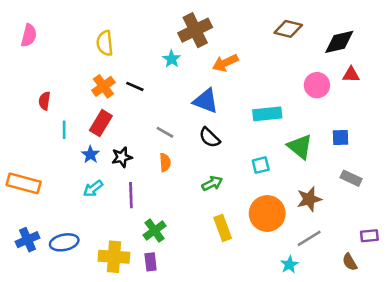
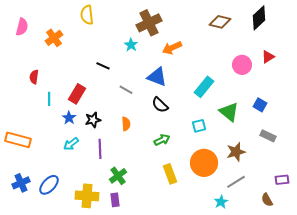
black diamond: (339, 42) -> (259, 18), moved, turned -30
yellow semicircle: (105, 43) -> (87, 15), moved
red triangle: (351, 75) -> (268, 57), turned -32
orange cross: (103, 86) -> (54, 38), moved
cyan rectangle: (267, 114) -> (204, 87), turned -45
gray line: (165, 132) -> (126, 90), moved
blue square: (341, 138) -> (260, 105), turned 32
blue ellipse: (64, 242) -> (49, 185), turned -35

